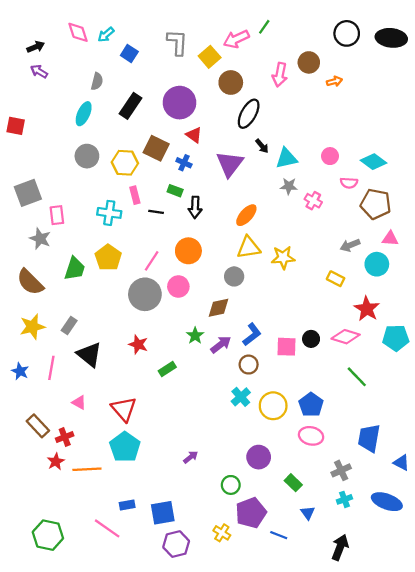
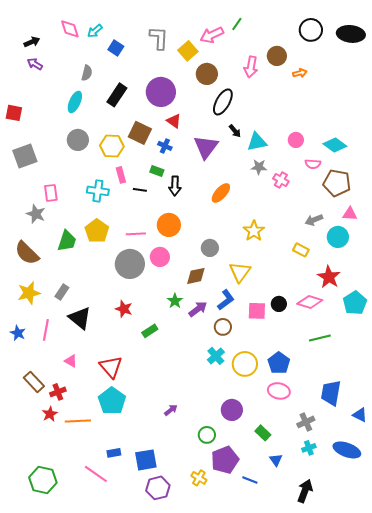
gray square: (28, 193) -> (25, 156), moved
yellow triangle: (249, 247) -> (240, 272), moved, turned -45
yellow star: (283, 258) -> (254, 231), turned -30
pink line: (152, 261) -> (136, 234), turned 54
cyan pentagon: (396, 338) -> (355, 303), turned -30
green line: (357, 377) -> (320, 338), turned -60

